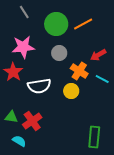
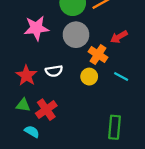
gray circle: (59, 53) -> (76, 35), size x1.5
red star: (13, 72) -> (26, 75), moved
cyan line: (102, 79) -> (121, 77), moved
white semicircle: (39, 86) -> (54, 71), size x0.7

